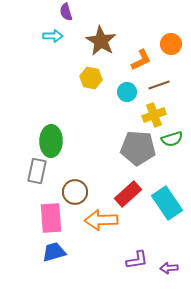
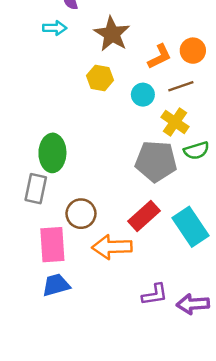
orange circle: (171, 44) -> (193, 51), moved
yellow cross: (154, 115) -> (175, 122), turned -35
purple arrow: (169, 268) -> (193, 304), size x1.5

